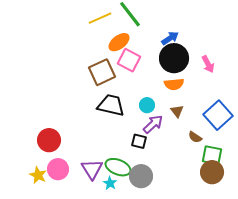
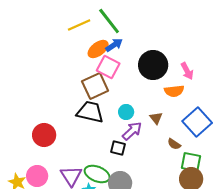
blue arrow: (170, 38) -> (114, 45), moved
brown square: (102, 72) -> (95, 86), moved
orange semicircle: (174, 84) -> (174, 91), moved
red circle: (49, 140) -> (44, 135), moved

